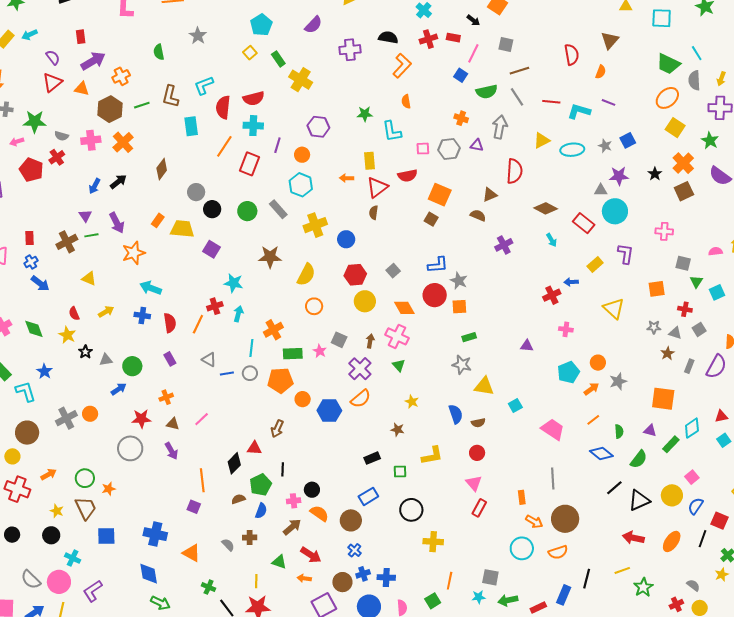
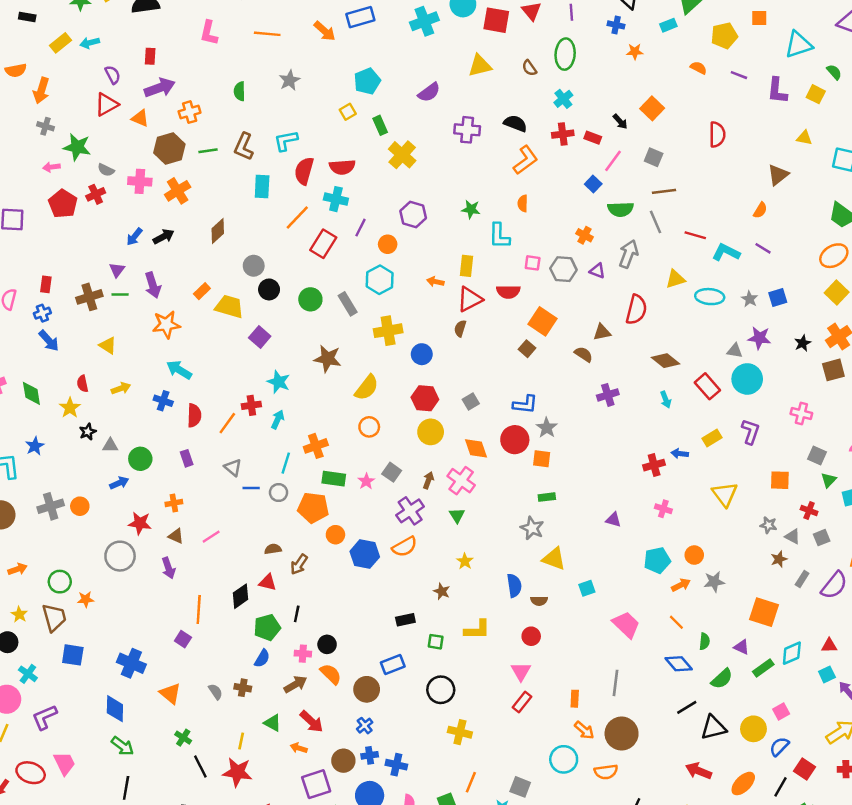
red semicircle: (572, 55) -> (717, 135), moved
orange line: (593, 420) -> (676, 622), turned 72
brown semicircle: (238, 499) -> (273, 549), moved

